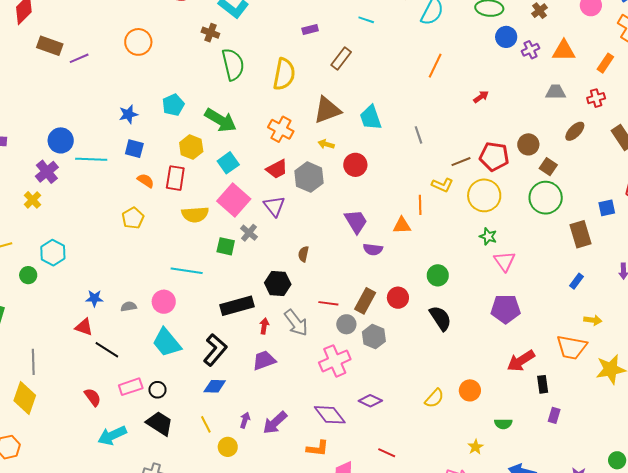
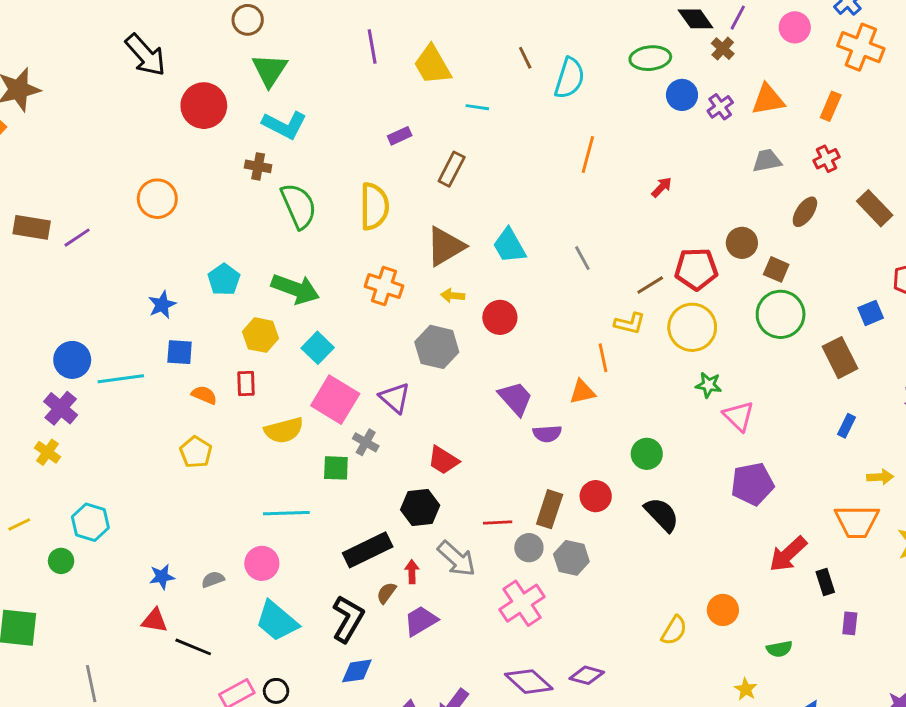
red trapezoid: (277, 169) -> (443, 460), moved, turned 70
red rectangle: (175, 178) -> (246, 384), size x0.7
brown semicircle: (303, 254) -> (386, 593), moved, turned 35
purple diamond: (370, 401) -> (587, 675), moved

